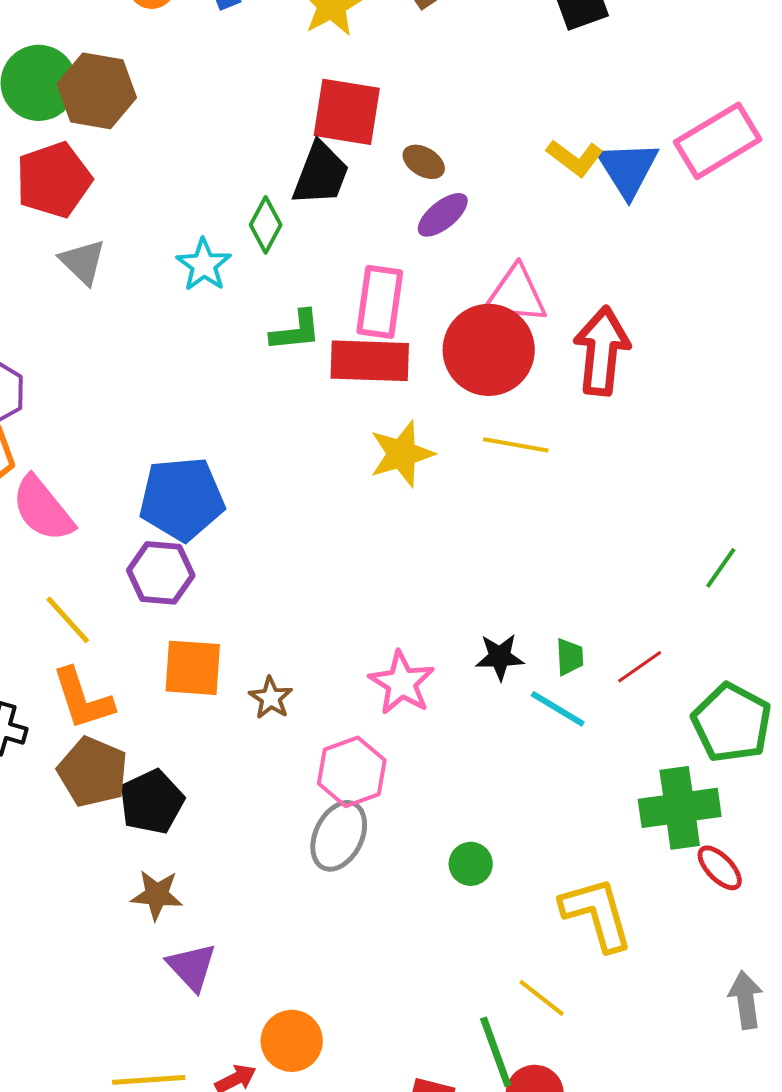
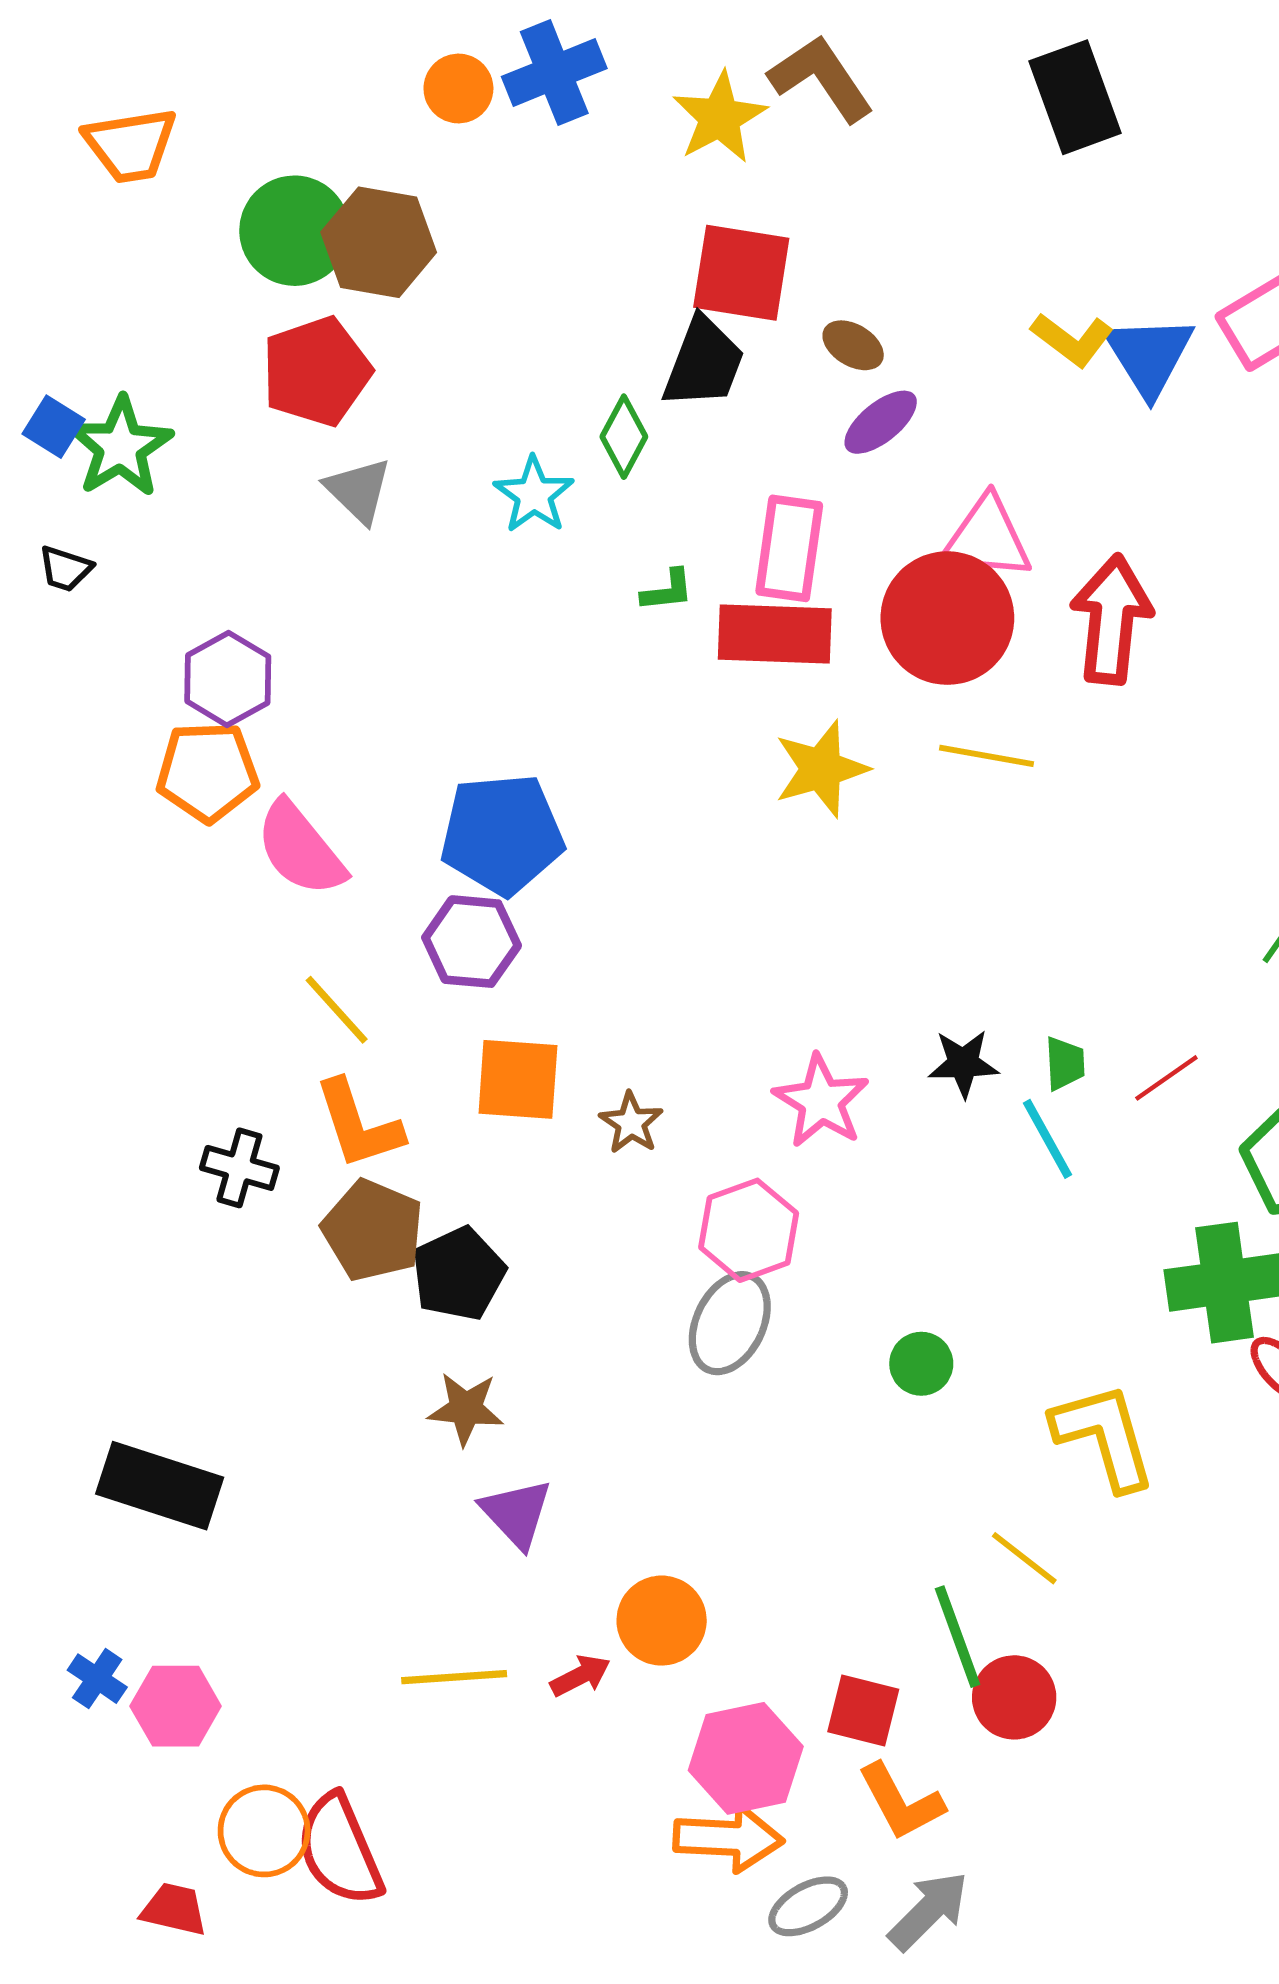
green L-shape: (296, 331) -> (667, 590), size x0.7
cyan line: (558, 709) -> (1047, 1139), turned 30

